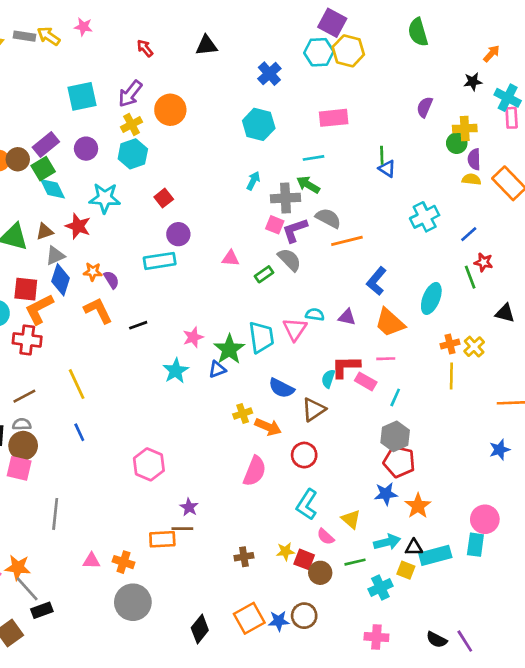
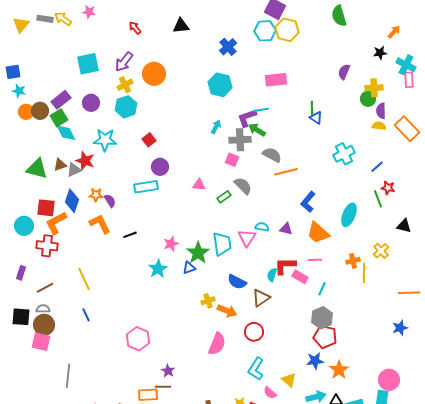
purple L-shape: (295, 230) -> (247, 118), moved
gray triangle: (55, 256) -> (74, 170), moved
orange cross: (450, 344) -> (353, 261), moved

